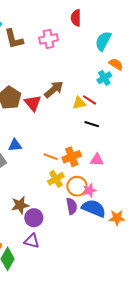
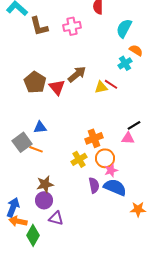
black line: (92, 124) -> (134, 125), moved, turned -48
orange line: (51, 157) -> (36, 149), moved
pink triangle: (97, 160) -> (128, 138), moved
orange circle: (77, 186) -> (105, 158), moved
purple circle: (34, 218) -> (44, 200), moved
orange star: (117, 218) -> (138, 209), moved

